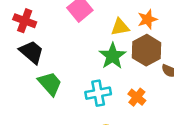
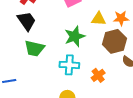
green star: (113, 56) -> (75, 36), moved
green trapezoid: (50, 84) -> (34, 48), turned 130

